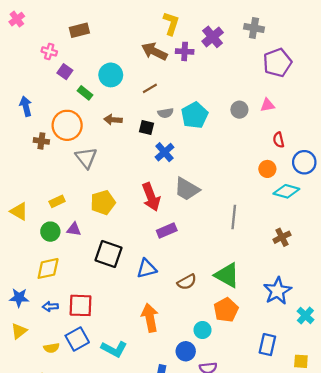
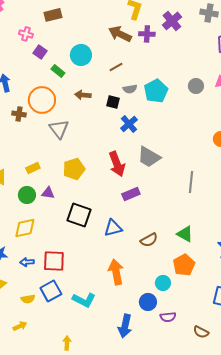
green triangle: (227, 275) -> (185, 234), size x0.7

